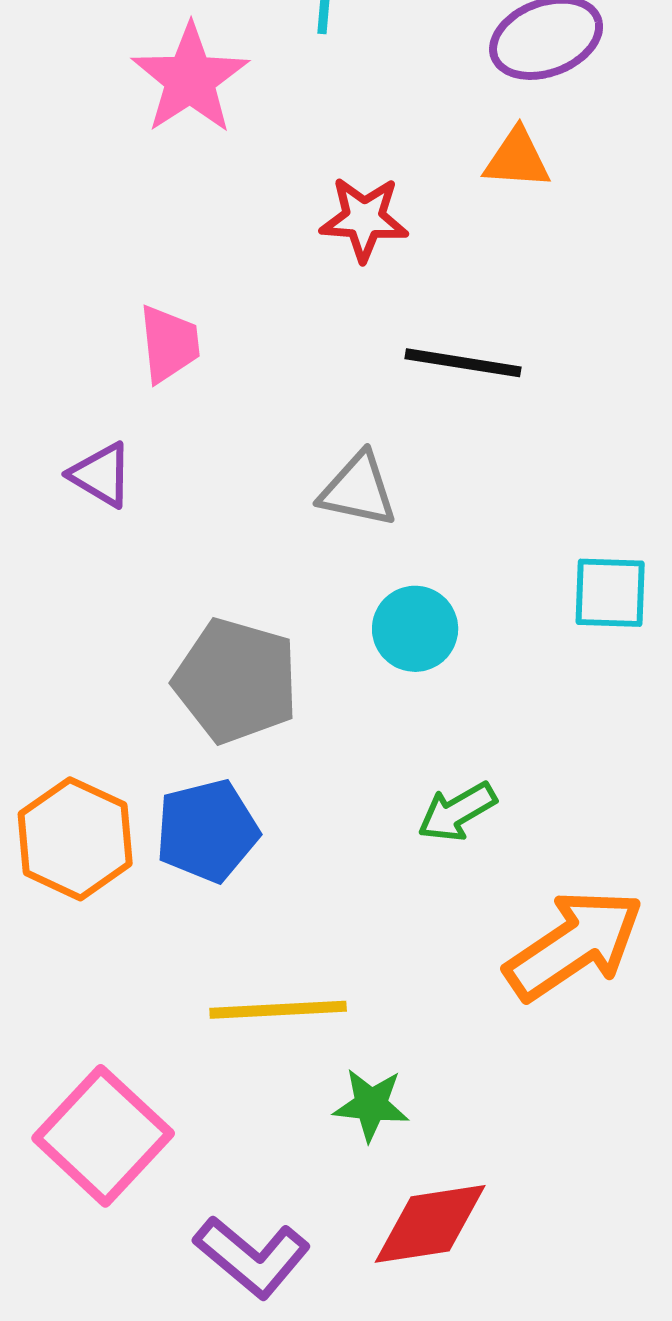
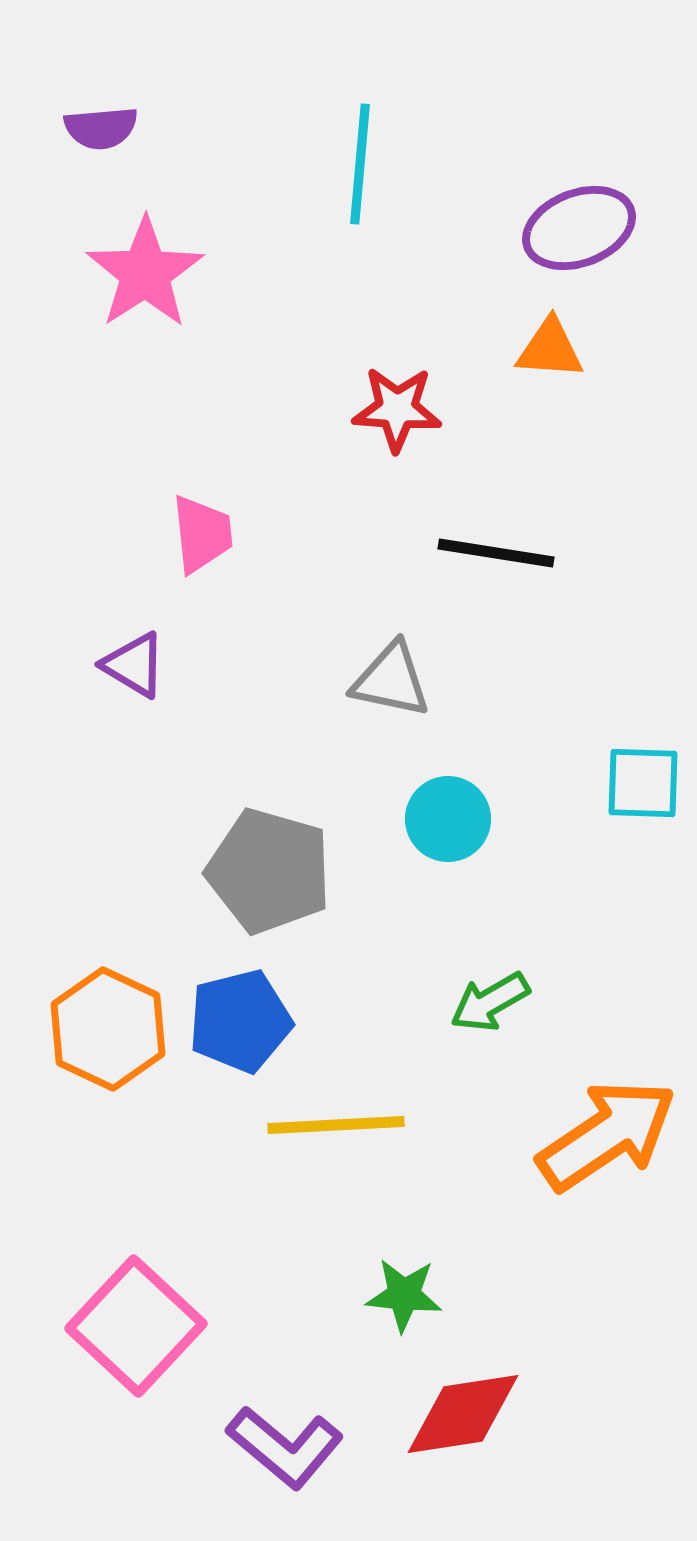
pink star: (190, 79) -> (145, 273), moved
yellow line: (278, 1010) -> (336, 1125), moved

